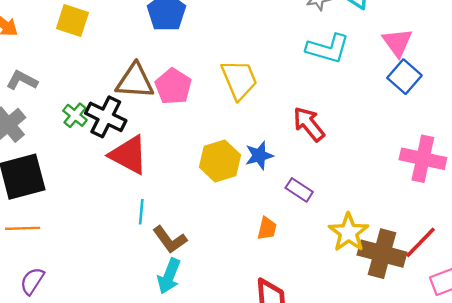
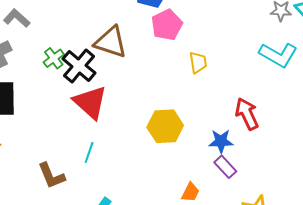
yellow trapezoid: (239, 80) -> (198, 62), size x0.6
pink pentagon: (173, 86) -> (167, 25), moved
blue star: (259, 156) -> (221, 141), moved
brown L-shape: (170, 240) -> (51, 176), moved

